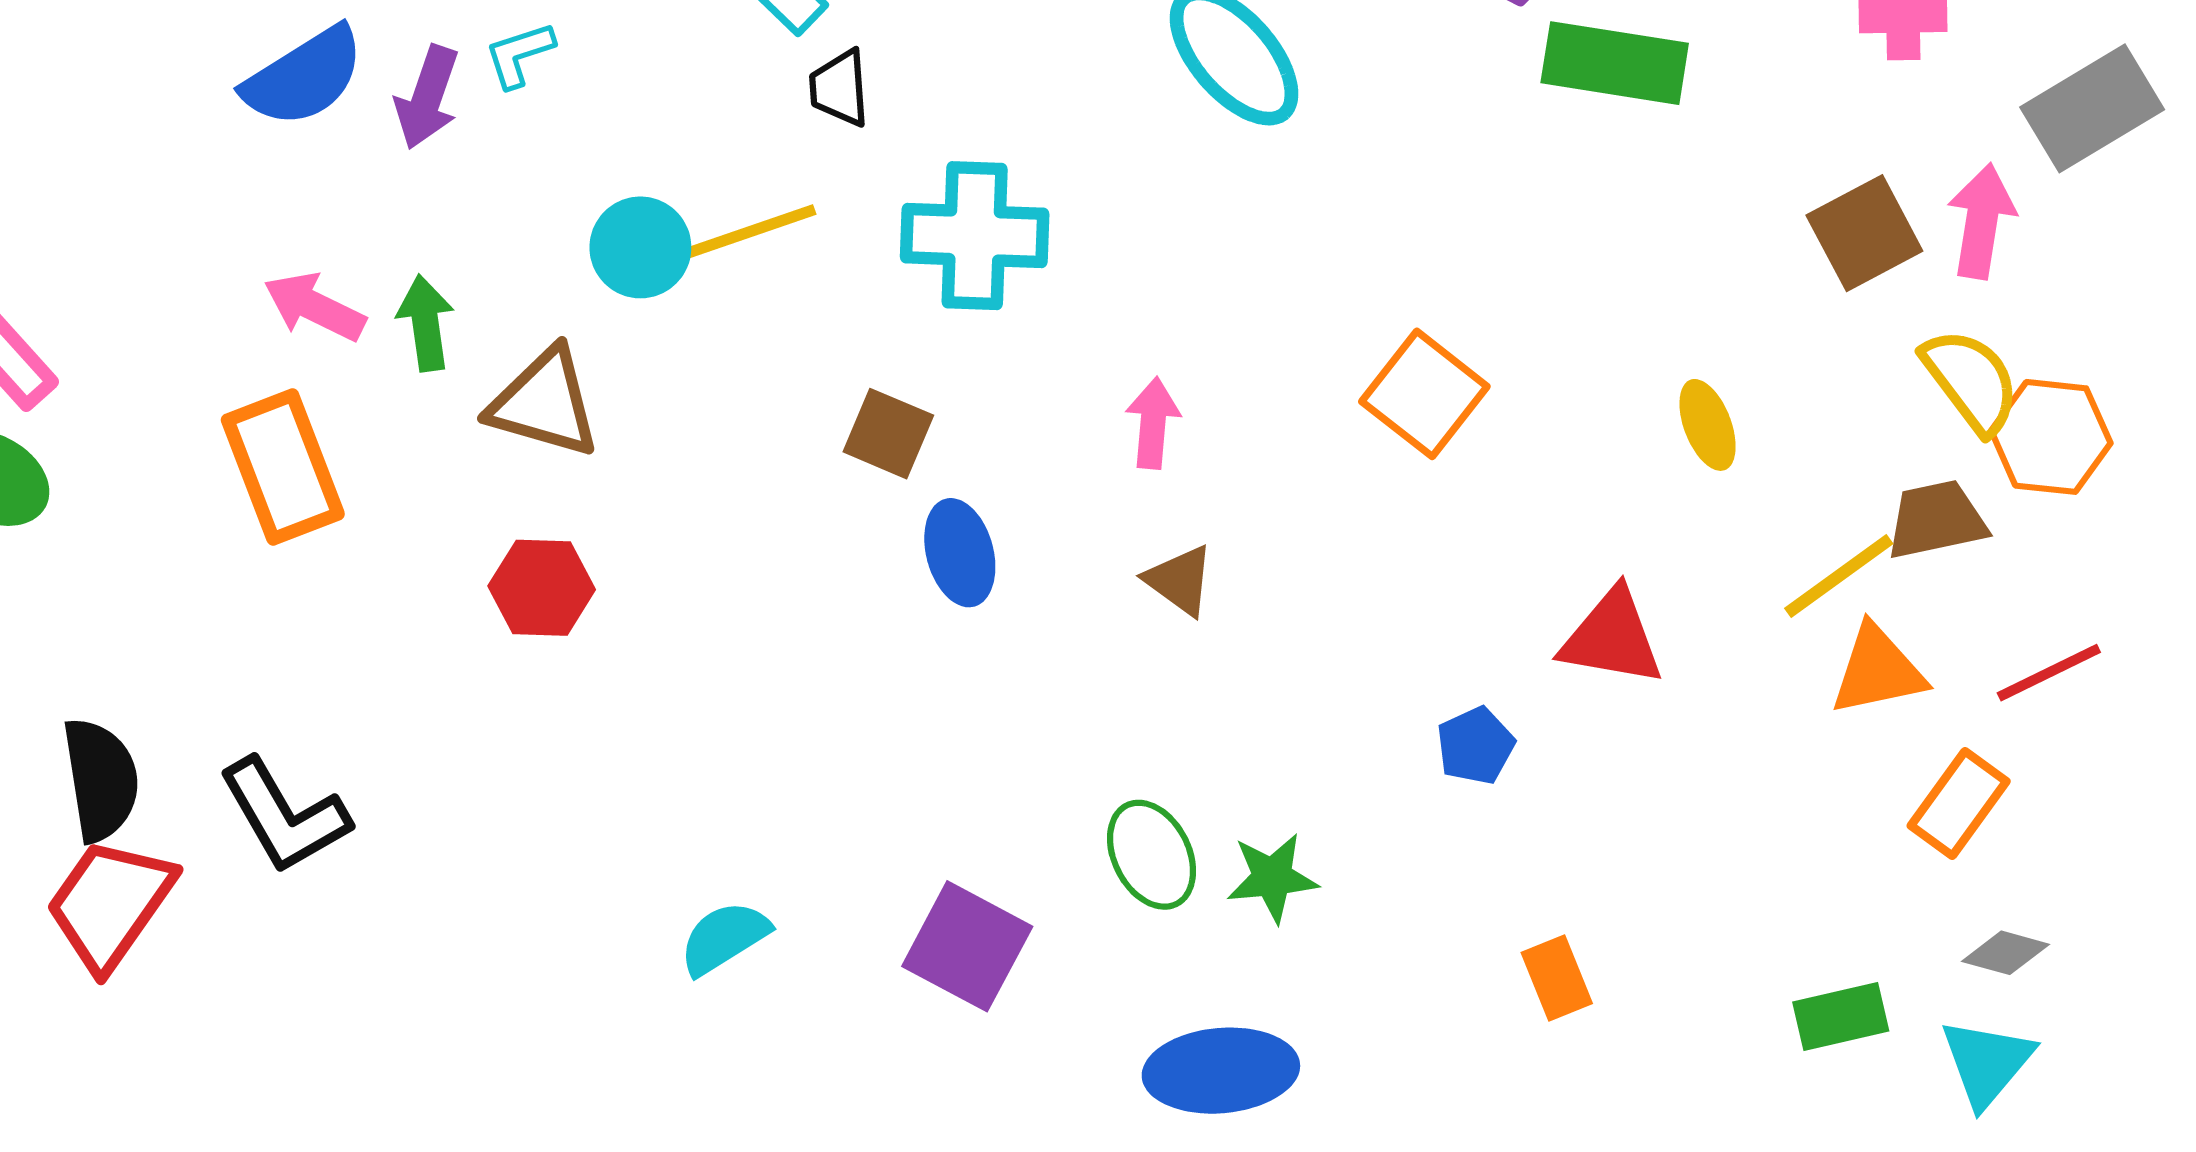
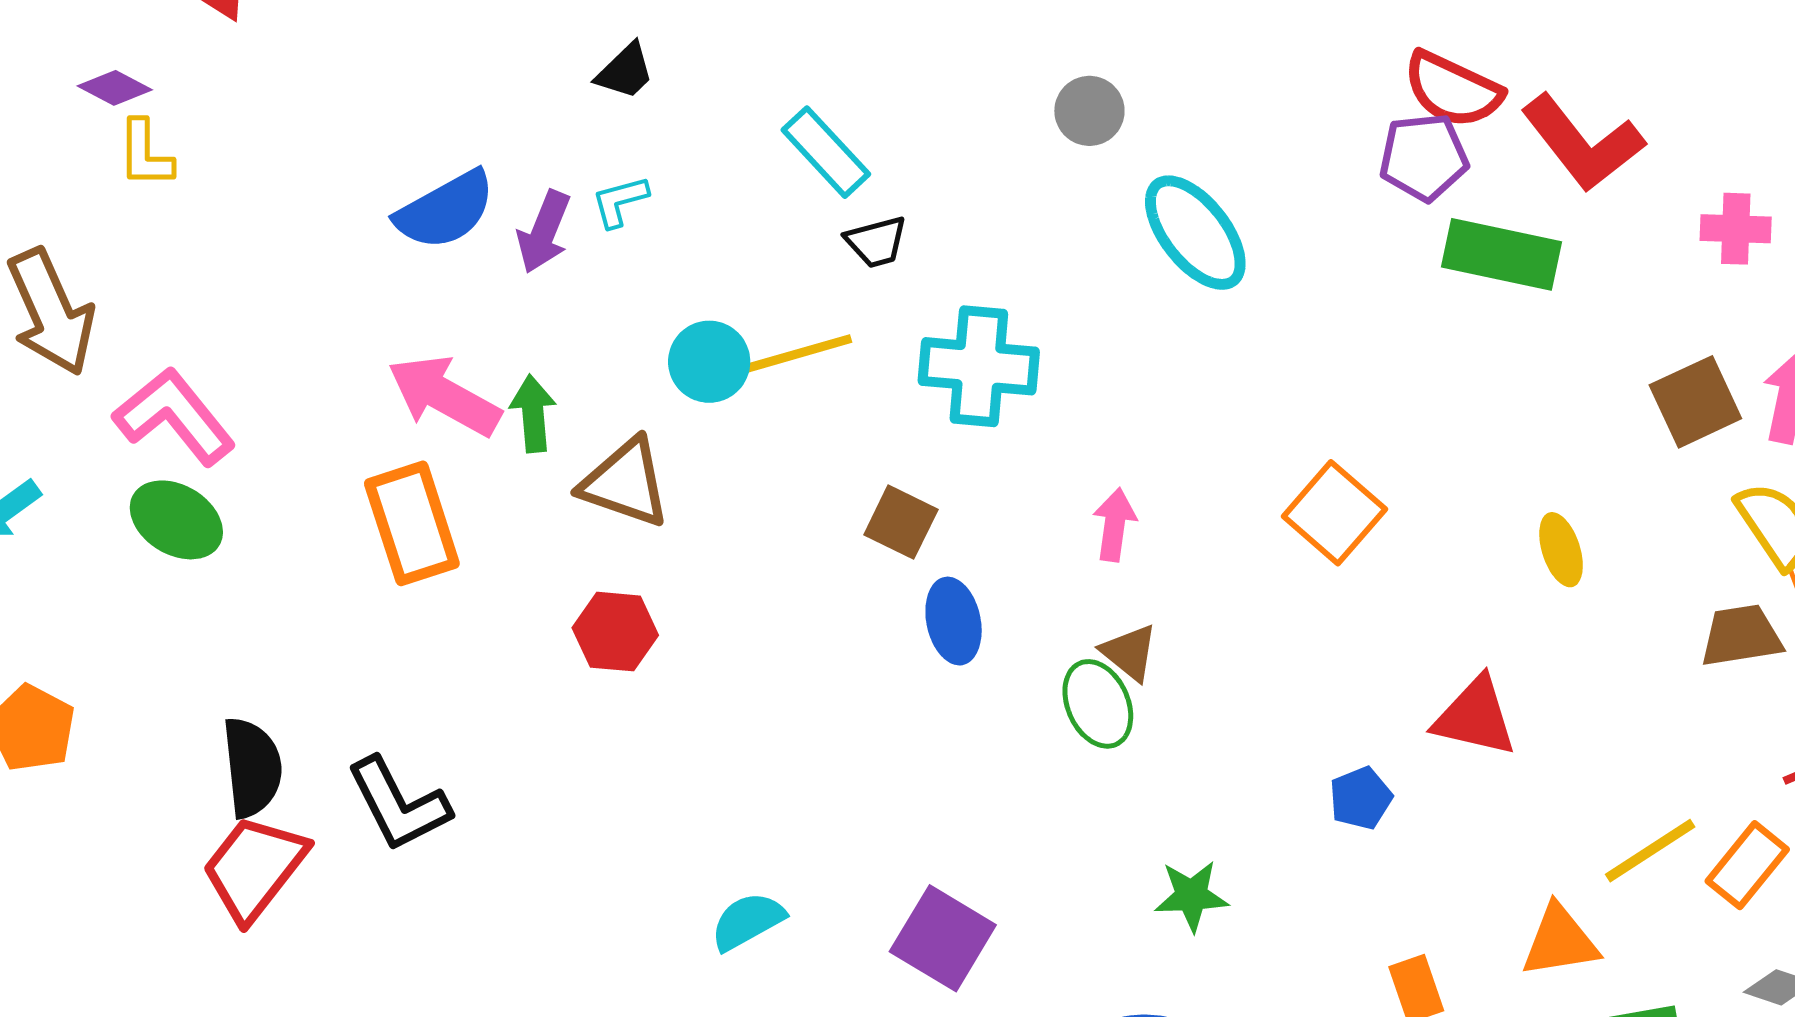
black trapezoid: (840, 88) -> (876, 242), turned -104
pink arrow: (314, 307) -> (444, 396), size x1.4
yellow line: (1839, 576) -> (1650, 851), moved
orange triangle: (1878, 670) -> (1560, 941), moved
green ellipse: (1152, 855) -> (1098, 704), moved

